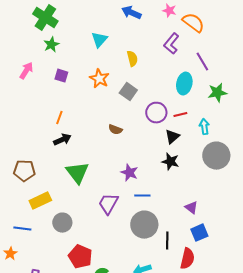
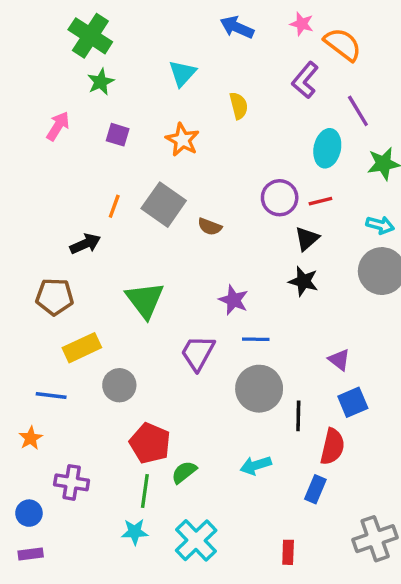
gray square: (128, 92) -> (164, 205), moved, size x1.4
cyan arrow: (204, 127) -> (380, 225), moved, turned 112
black arrow: (62, 140) -> (85, 244), moved

